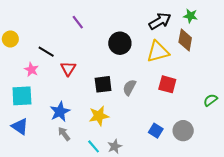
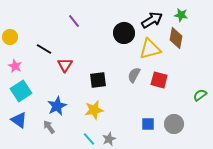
black circle: (120, 43) -> (124, 33), moved
pink star: (31, 70) -> (15, 66), moved
gray semicircle: (129, 87) -> (134, 75), moved
cyan square: (22, 96) -> (21, 91), turned -30
blue square: (156, 131) -> (148, 124), turned -32
gray arrow: (64, 134) -> (49, 127), moved

